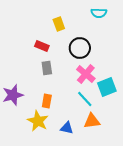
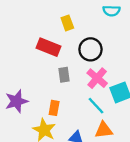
red rectangle: (42, 46) -> (49, 47), size x1.5
gray rectangle: (47, 68) -> (64, 75), moved

